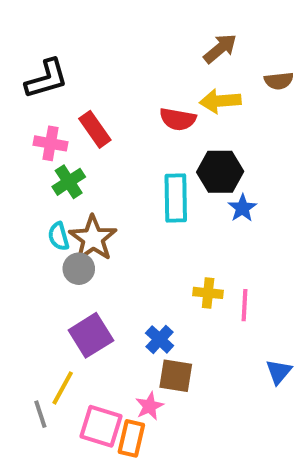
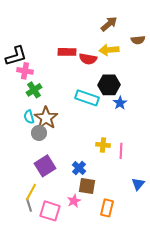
black L-shape: (46, 79) -> (16, 56), moved
red rectangle: (95, 129) -> (67, 52), moved, turned -54
cyan rectangle: (176, 198) -> (87, 98), turned -70
gray line: (40, 414) -> (29, 205), moved
orange rectangle: (131, 438) -> (107, 208), moved

